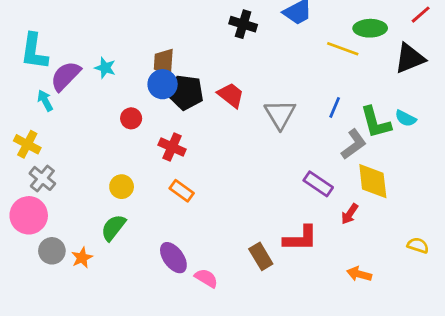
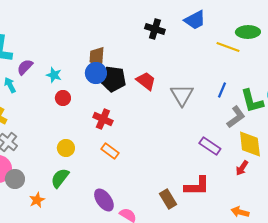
cyan star: (105, 68) -> (54, 75), moved
purple semicircle: (66, 76) -> (25, 67), size x0.7
red circle: (131, 118) -> (63, 98), moved
red arrow: (350, 214) -> (242, 168), moved
gray circle: (52, 251) -> (15, 179), moved

